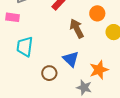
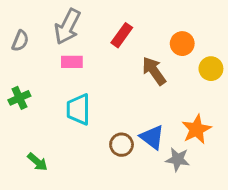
pink rectangle: (13, 17) -> (72, 62), moved
blue triangle: (71, 59) -> (152, 137), moved

